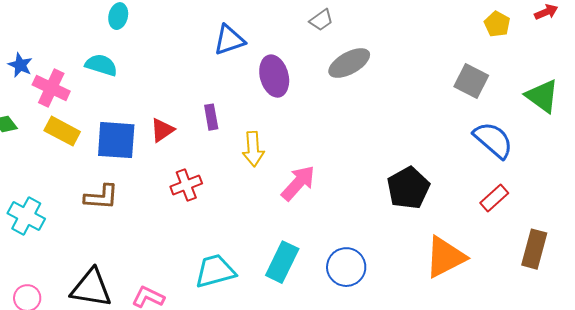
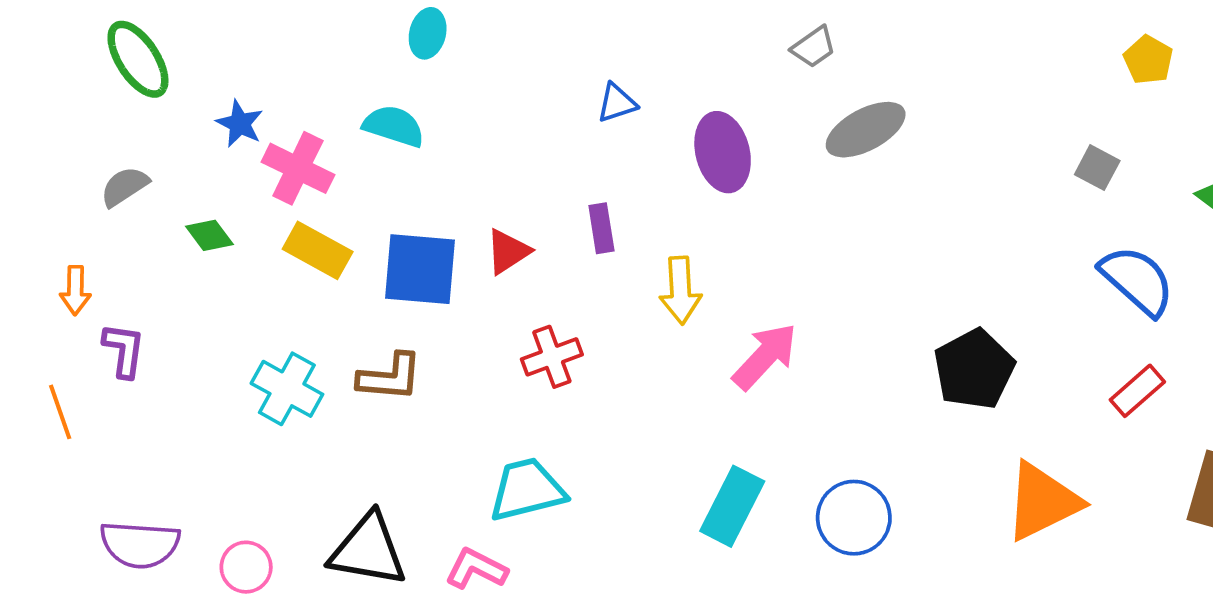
blue triangle: (229, 40) -> (617, 103), moved, size x0.7
gray square: (471, 81) -> (1097, 168), size x0.7
cyan cross: (26, 216) -> (287, 389), moved
cyan trapezoid: (215, 271) -> (527, 490), moved

